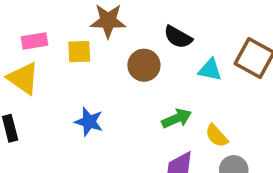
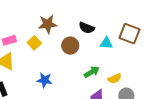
yellow square: (79, 52) -> (34, 43), turned -32
yellow semicircle: (217, 136) -> (115, 78), turned -64

